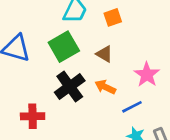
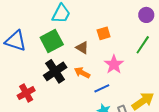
orange square: (113, 17) -> (104, 33), moved
red cross: (33, 116) -> (26, 93), turned -30

